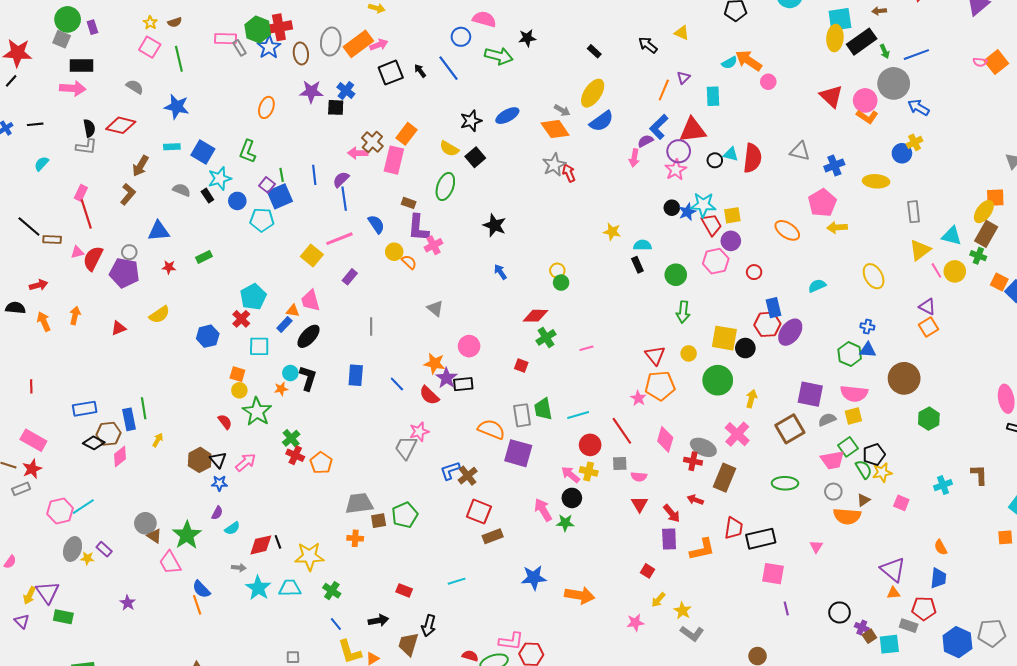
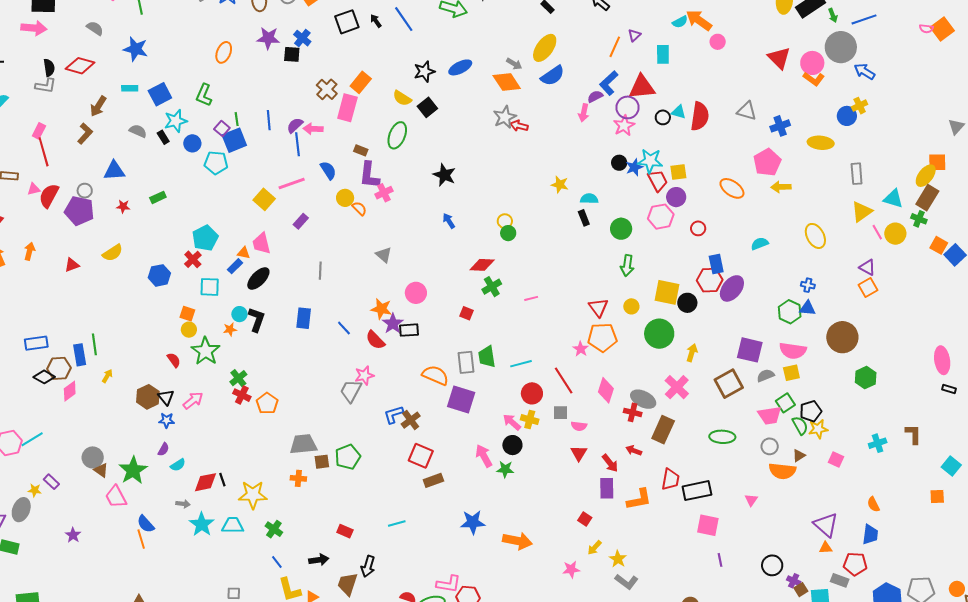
blue square: (203, 152) -> (160, 94), turned 30
pink arrow: (358, 153) -> (313, 129), moved
red arrow: (569, 173) -> (519, 126), turned -54
gray ellipse: (73, 549) -> (21, 510), moved

